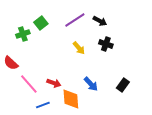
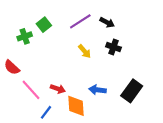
blue arrow: (91, 84) -> (97, 90), turned 140
black rectangle: (123, 85) -> (132, 91), size x1.5
blue line: (43, 105) -> (46, 112), turned -32

